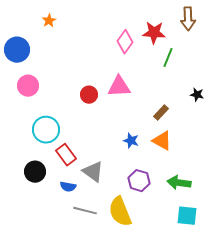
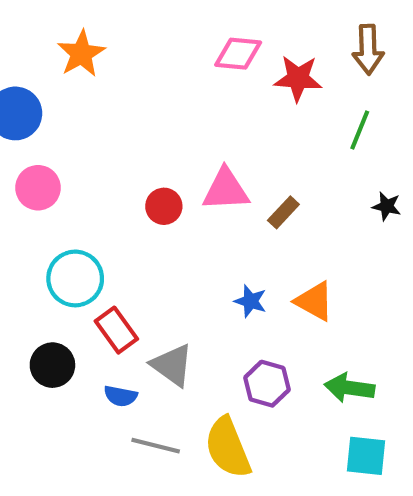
orange star: (49, 21) -> (81, 54), size x1.6
pink diamond: (125, 42) -> (238, 54), moved, turned 60
green line: (168, 58) -> (360, 130), moved
brown rectangle: (161, 113) -> (283, 212), moved

